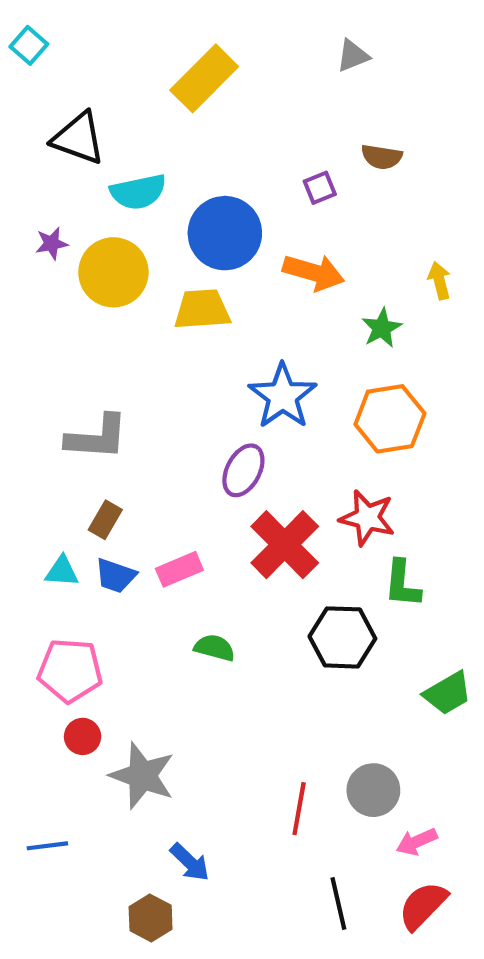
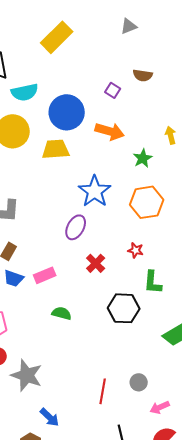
purple square: (320, 188) -> (113, 90), turned -35
red star: (367, 518) -> (136, 250), size x0.6
red cross: (285, 545) -> (96, 263), size x0.6
gray circle: (373, 790) -> (139, 382), size x0.7

